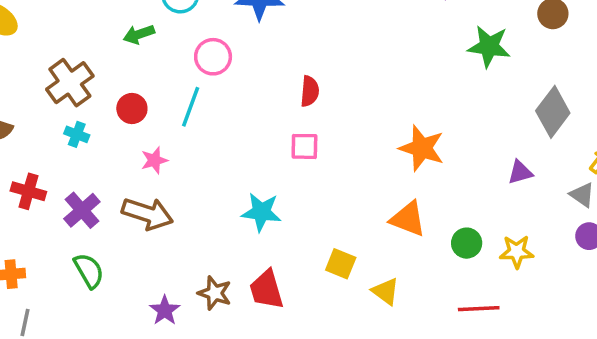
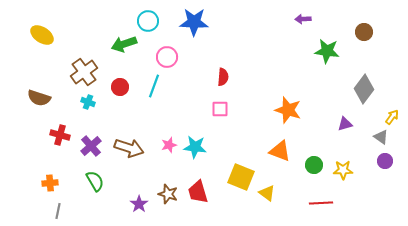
green arrow: (139, 34) -> (124, 44), size x1.4
pink star: (154, 160) -> (169, 145), moved
yellow square: (341, 264) -> (241, 177), size x1.5

